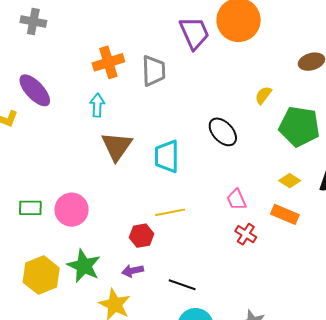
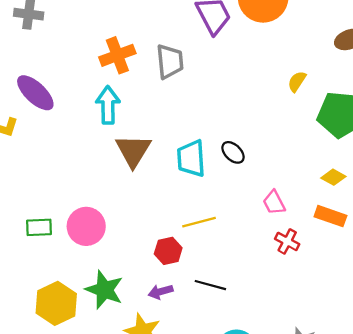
cyan arrow: (97, 105) -> (108, 105), size x1.4
black ellipse: (223, 132) -> (233, 152), moved, size x0.7
black line: (182, 285) -> (210, 285), moved

